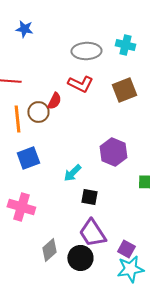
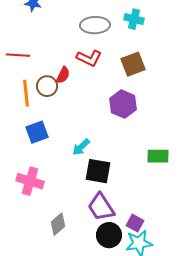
purple hexagon: (113, 152) -> (123, 104), moved
black square: (89, 197) -> (98, 171), size x1.5
black circle: (80, 258) -> (109, 235), moved

